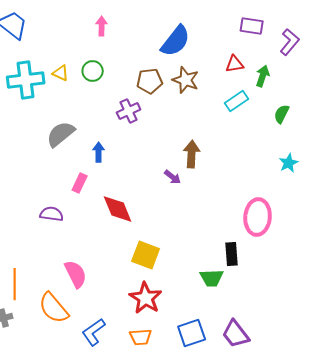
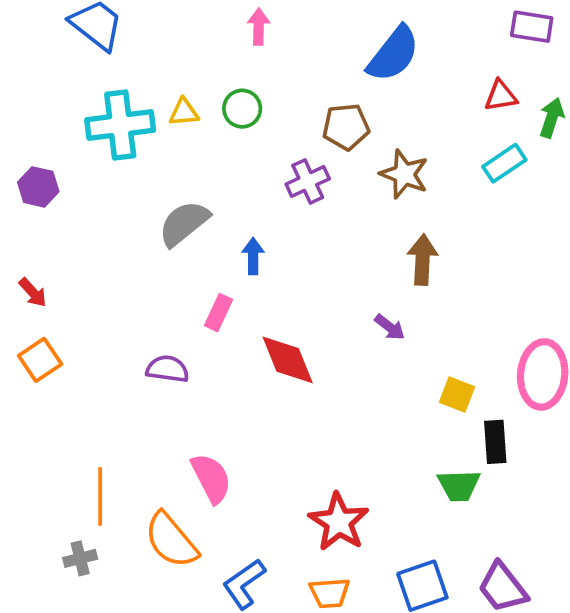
yellow triangle: (61, 73) -> (184, 112), turned -30
brown star: (186, 80) -> (404, 174), moved
purple arrow: (173, 177) -> (390, 327), moved
yellow square: (146, 255) -> (457, 394), moved, size x0.7

